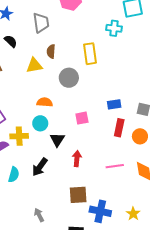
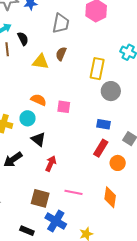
black semicircle: (11, 41) -> (23, 39), moved
gray circle: (69, 78) -> (111, 91), moved
pink square: (82, 118) -> (64, 107), moved
black triangle: (57, 140) -> (38, 139), turned -42
pink line: (115, 166) -> (73, 192), moved

